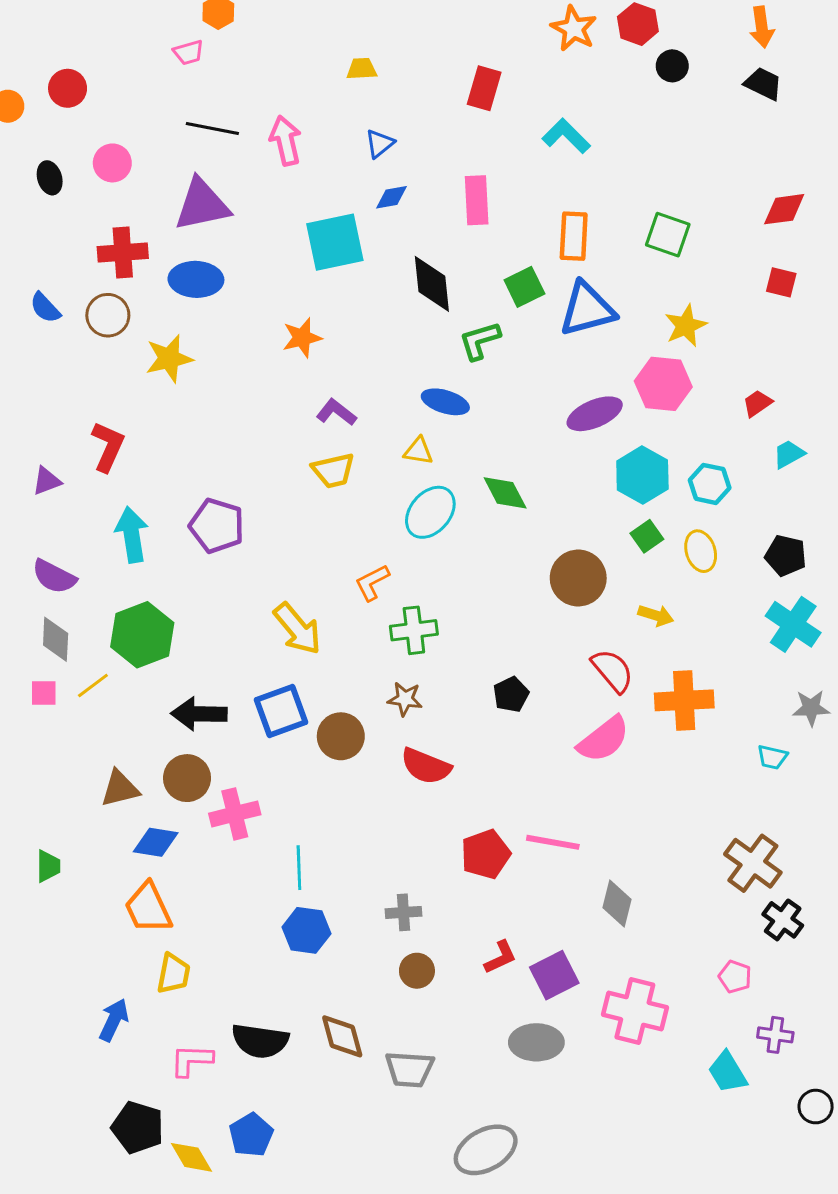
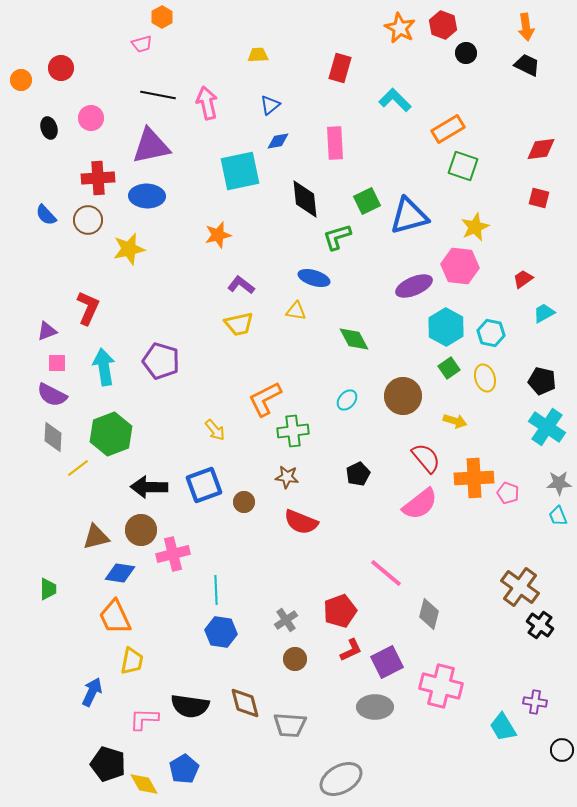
orange rectangle: (574, 236) -> (448, 129), moved, turned 56
cyan ellipse: (430, 512) -> (347, 400), moved, size x0.6
orange L-shape: (372, 582) -> (265, 399), size x1.4
yellow arrow: (297, 629) -> (215, 430), size x0.6
pink square: (44, 693) -> (57, 363), moved
brown circle: (341, 736) -> (244, 502), size x0.7
cyan trapezoid: (772, 757) -> (558, 516), moved, turned 55
pink line: (553, 842) -> (386, 573), turned 30
red pentagon: (486, 854) -> (340, 611), moved
gray cross: (403, 912) -> (286, 620), turned -30
pink pentagon: (735, 977) -> (508, 493), moved

